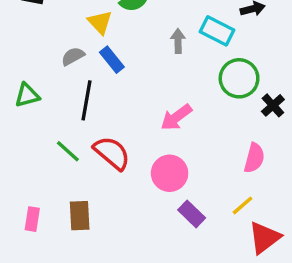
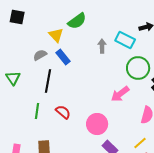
green triangle: (27, 95) -> (13, 78), turned -49
pink arrow: (176, 117) -> (120, 94), moved
green line: (68, 151) -> (37, 111), turned 56
red semicircle: (112, 153) -> (63, 112), size x0.7

